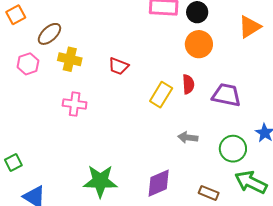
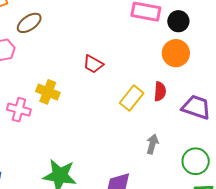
yellow cross: (70, 59) -> (48, 92), moved
pink cross: (75, 104) -> (19, 110), moved
gray arrow: (188, 137) -> (152, 144), turned 90

